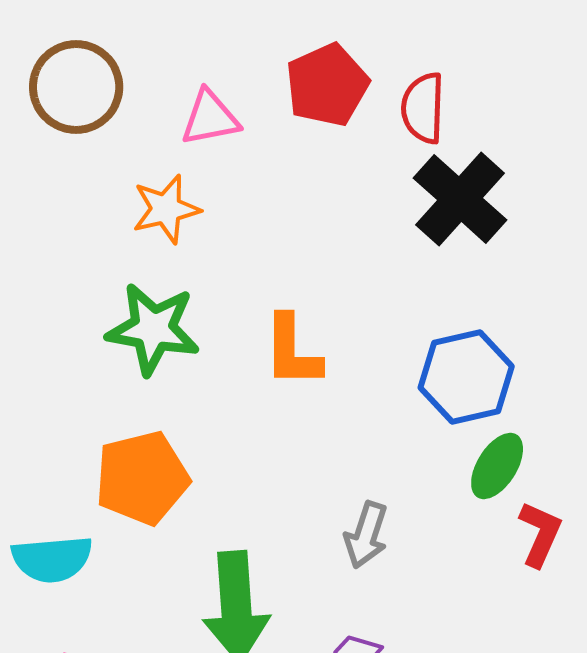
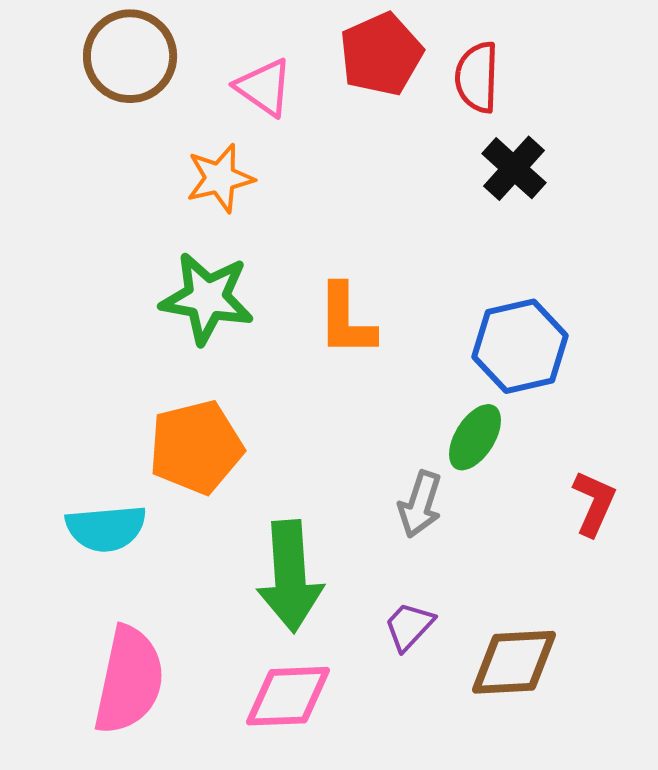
pink triangle: (210, 118) -> (264, 87), turned 46
black cross: (460, 199) -> (514, 168), size x0.7
green ellipse: (497, 466) -> (475, 437), moved

